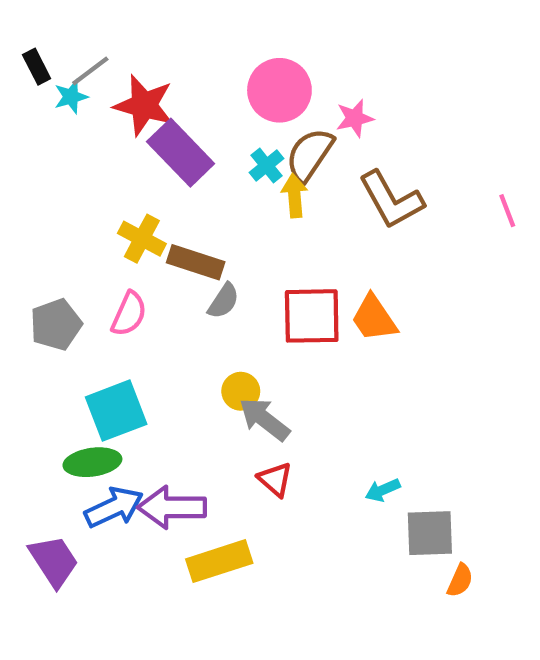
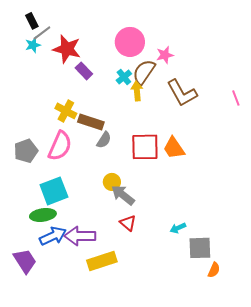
black rectangle: (37, 67) -> (32, 21), moved
purple rectangle: (181, 153) -> (84, 71), size x0.6
pink semicircle: (129, 314) -> (60, 146), size x1.4

